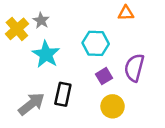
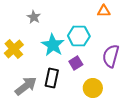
yellow cross: (17, 29) -> (14, 49), moved
cyan star: (46, 54) -> (53, 45), moved
purple square: (104, 76) -> (76, 63), moved

